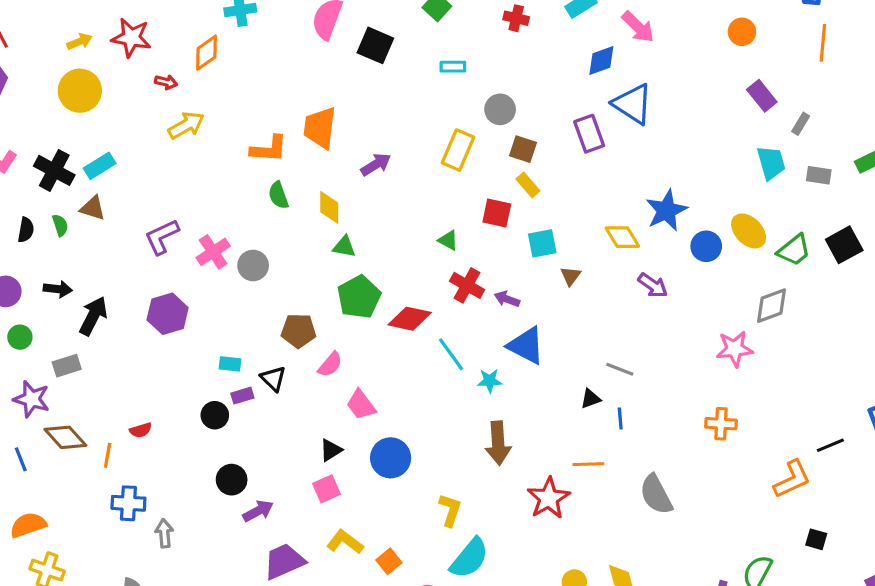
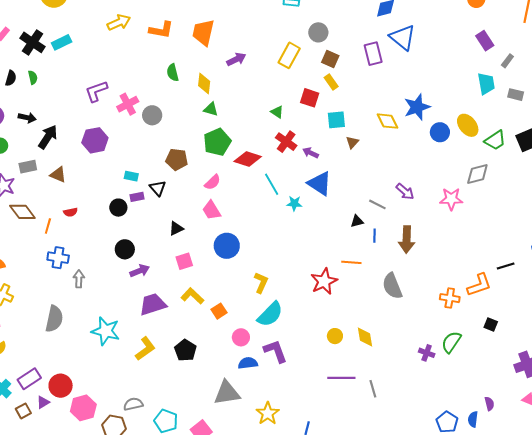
orange L-shape: (269, 149) -> (161, 30), moved
brown triangle: (93, 208) -> (58, 175), moved
purple arrow: (653, 285) -> (405, 192), moved
pink semicircle: (330, 364) -> (213, 182), moved
orange cross: (721, 424) -> (450, 298), moved
brown arrow: (498, 443) -> (407, 239), moved
black triangle: (331, 450) -> (176, 229), moved

